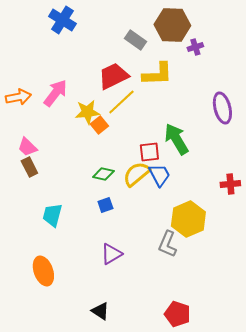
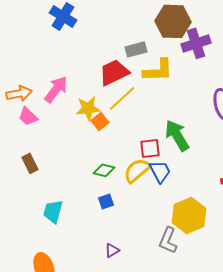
gray rectangle: (135, 40) -> (136, 49), moved, turned -50
purple cross: (195, 47) -> (196, 43), size x1.8
pink trapezoid: (27, 147) -> (28, 116), moved
purple triangle: (111, 254) -> (112, 250), size x0.7

